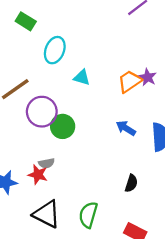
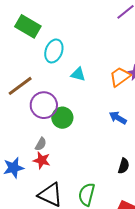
green rectangle: (26, 21) -> (28, 26), size x1.4
gray semicircle: (46, 163) -> (41, 144), moved, turned -48

